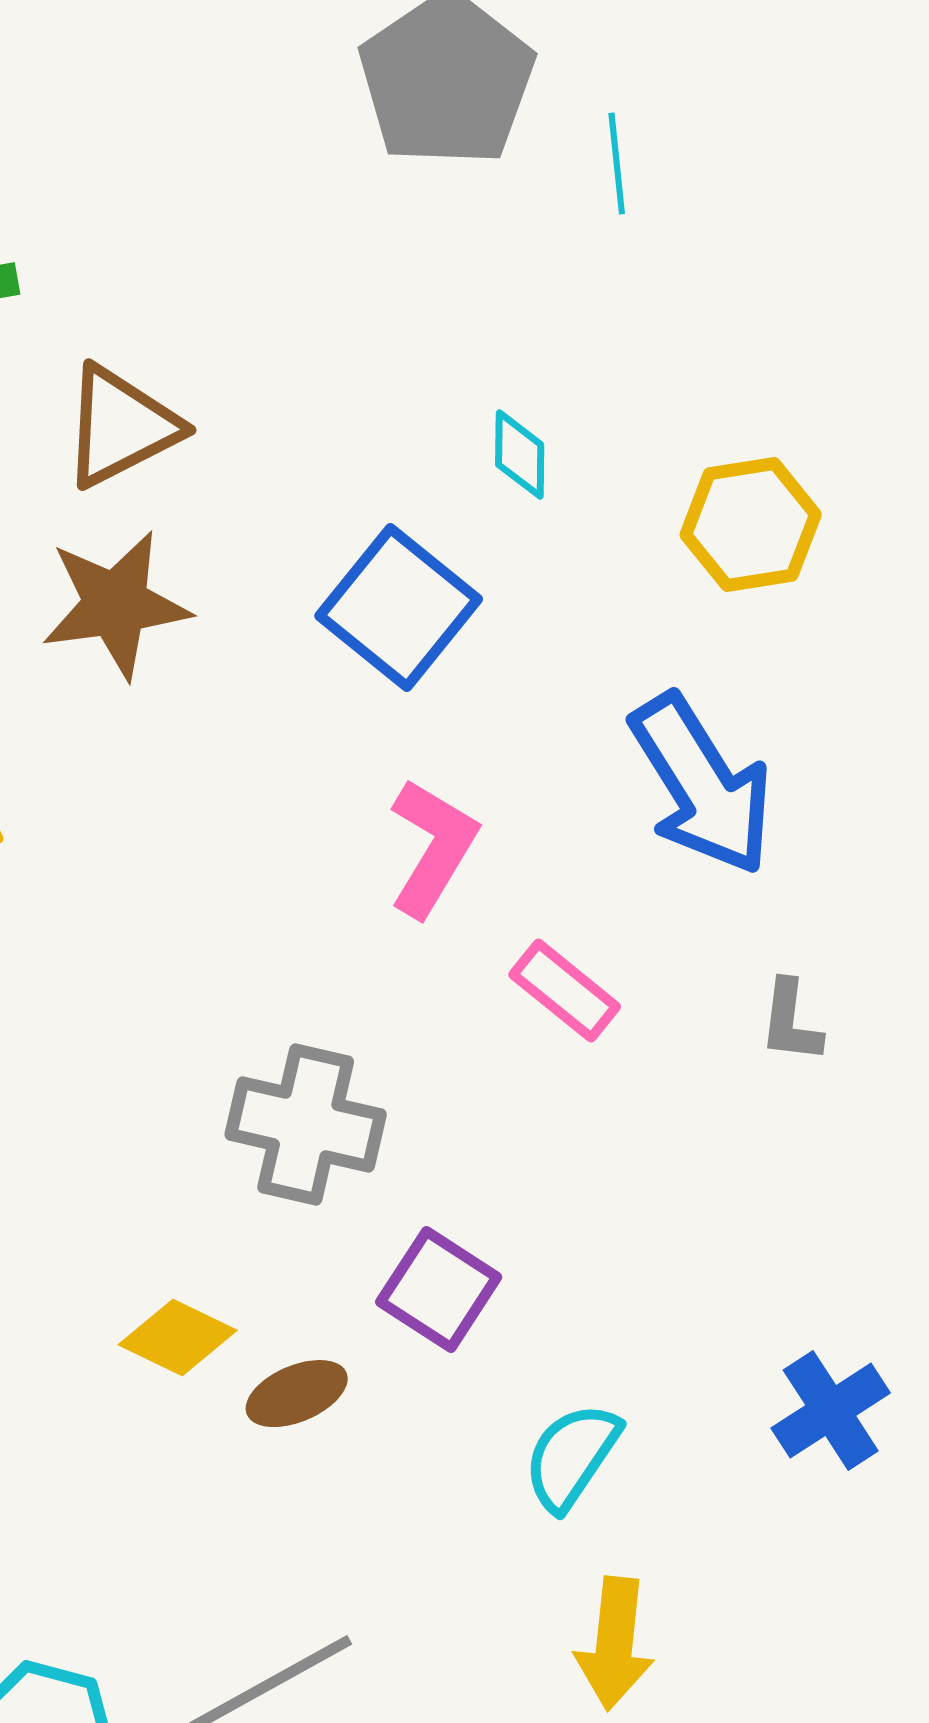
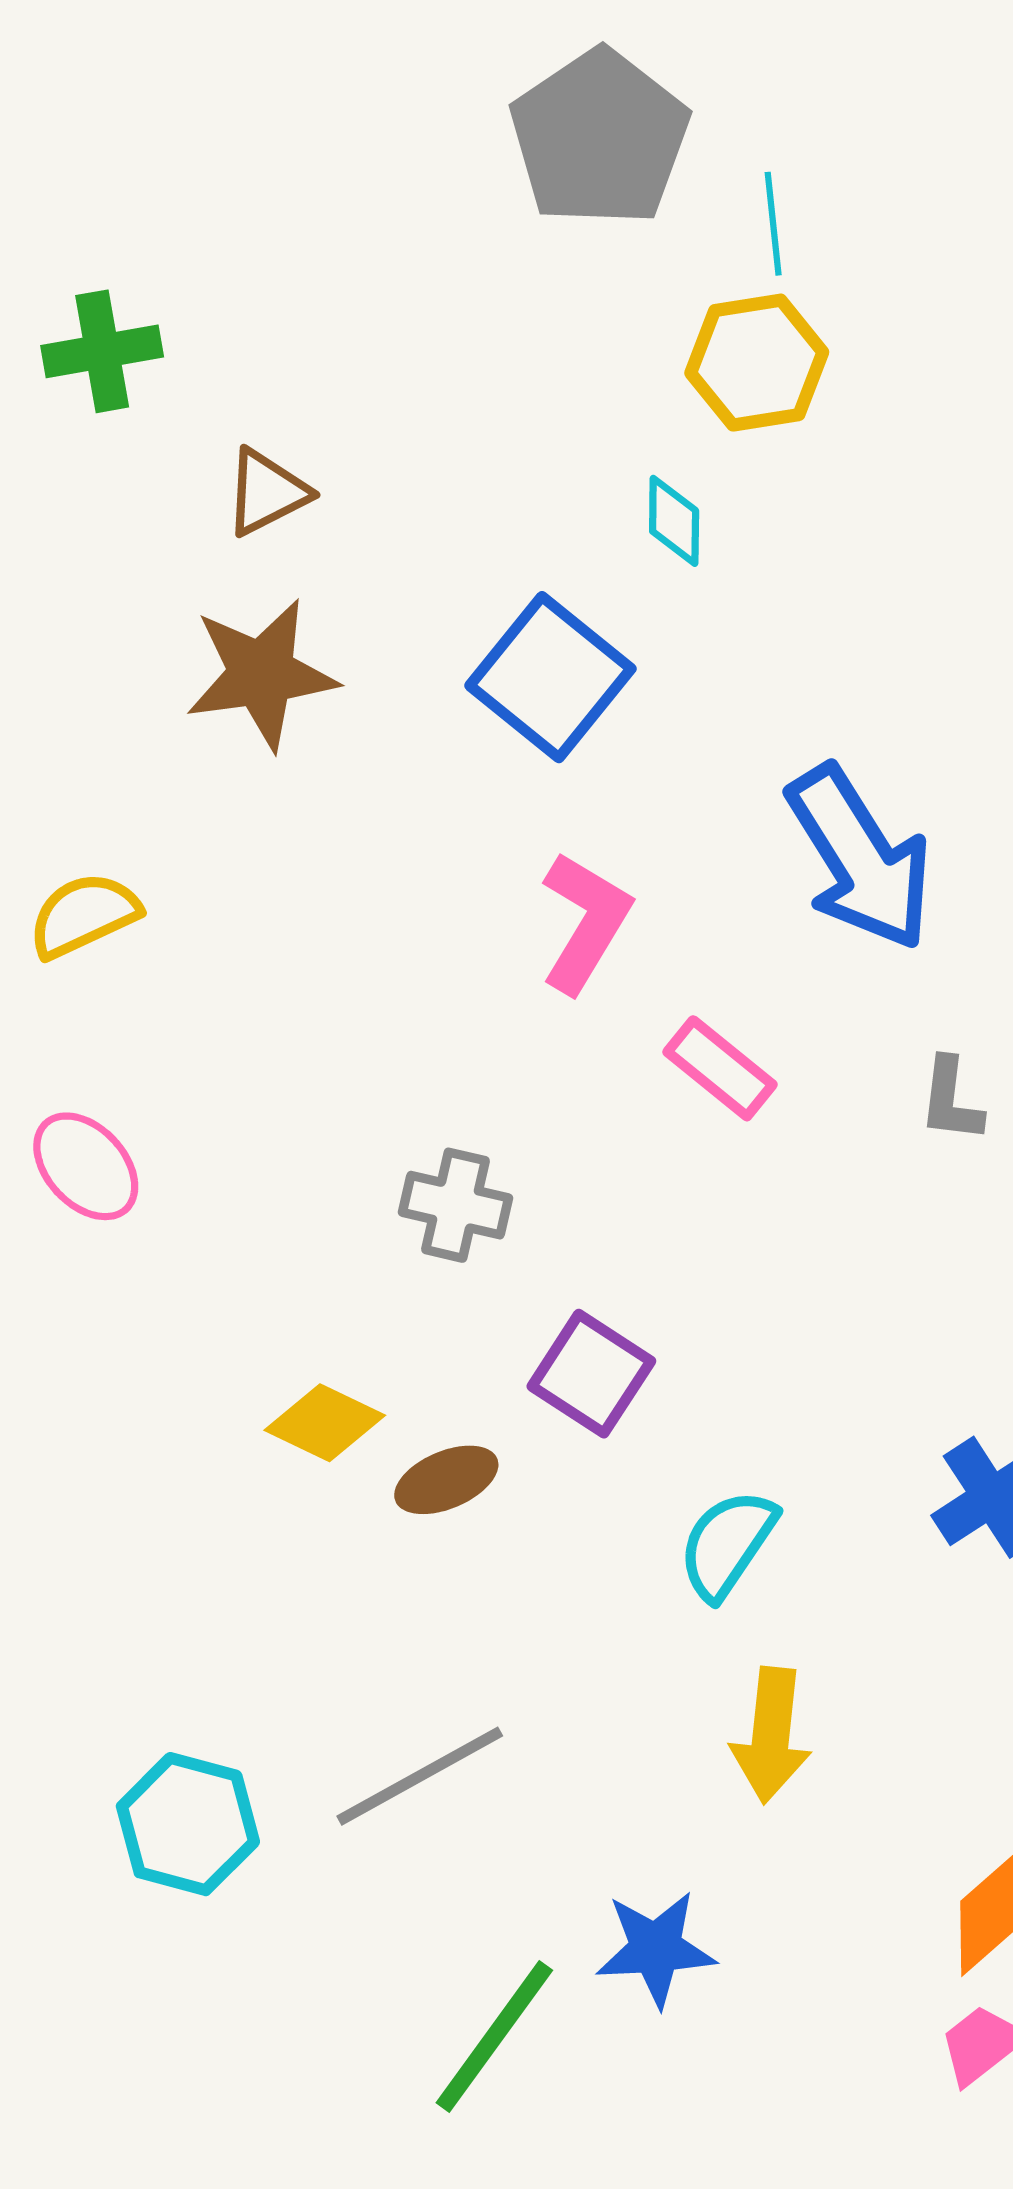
brown triangle: (121, 427) -> (267, 492), size x0.7
yellow hexagon: (751, 525) -> (757, 363), moved
gray cross: (306, 1125) -> (455, 1205), size x0.7

